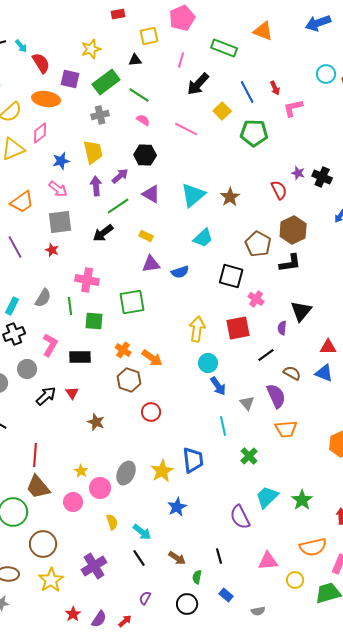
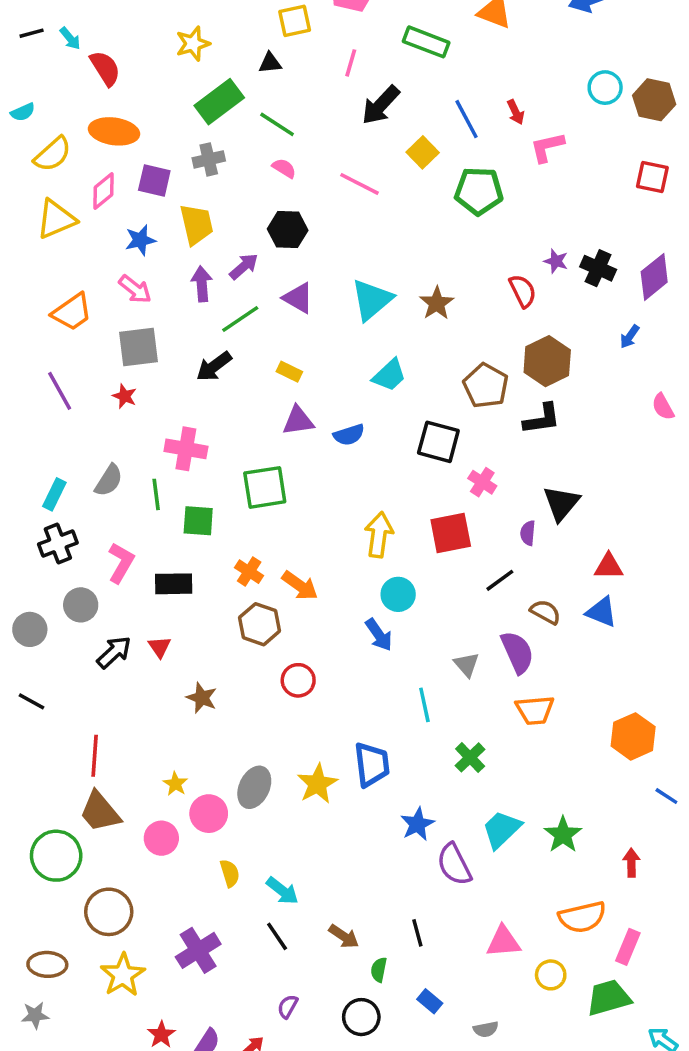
purple square: (70, 79) -> (154, 180), moved
blue arrow: (218, 386) -> (379, 635), moved
blue star: (177, 507) -> (417, 824), moved

